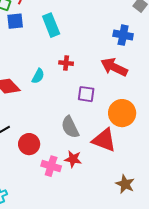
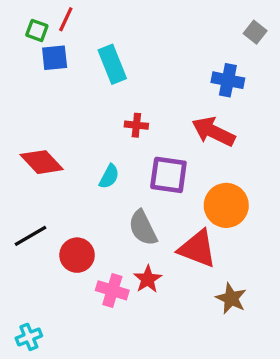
cyan semicircle: (38, 76) -> (109, 176), moved
purple square: (86, 94) -> (168, 175), size x1.4
red star: (73, 159) -> (148, 279), turned 30
brown star: (125, 184) -> (231, 298), moved

